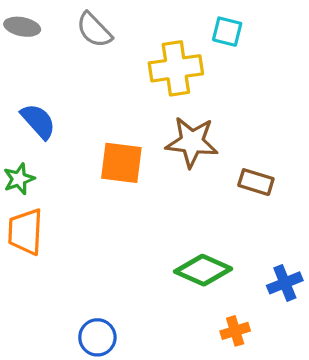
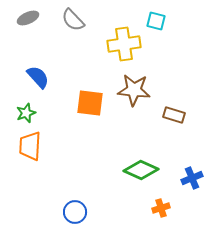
gray ellipse: (22, 27) -> (28, 18), turned -35

